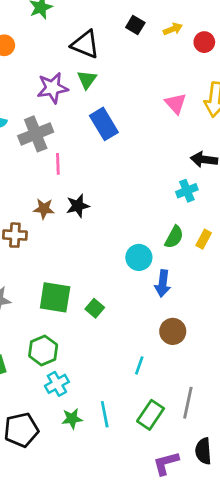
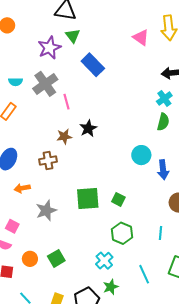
green semicircle: (174, 237) -> (163, 122), moved
green hexagon: (43, 350) -> (122, 233), moved
green star: (72, 419) -> (111, 287), moved

